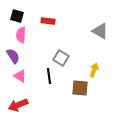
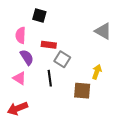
black square: (17, 16) -> (39, 15), moved
red rectangle: (48, 21) -> (49, 45), moved
purple semicircle: (13, 56) -> (27, 57), moved

